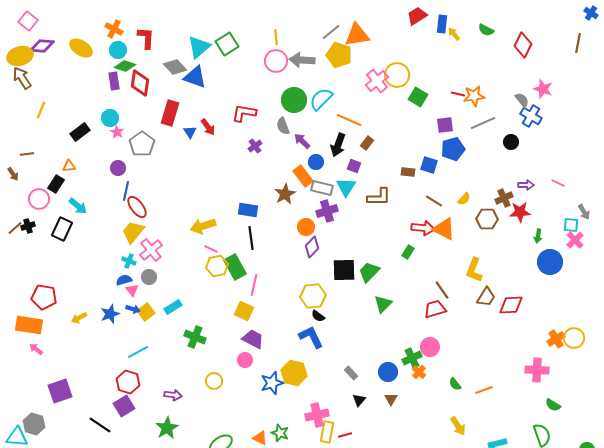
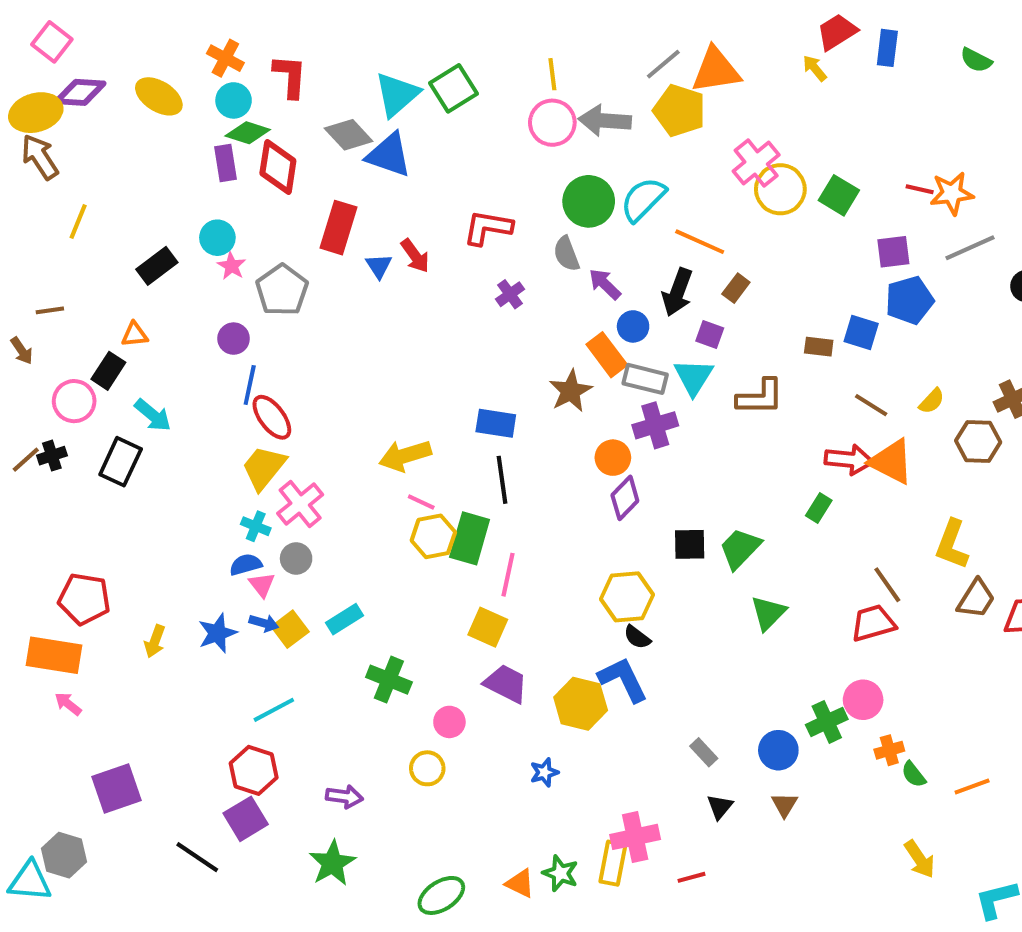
yellow arrow: (454, 34) -> (815, 68), moved
yellow circle: (397, 75) -> (780, 189), moved
green rectangle: (235, 267) -> (470, 538), turned 45
black square: (344, 270) -> (690, 544), size x0.7
yellow arrow: (79, 318) -> (155, 641), turned -42
pink circle: (245, 360) -> (449, 722), moved
orange cross: (419, 372) -> (889, 750), moved, turned 32
yellow hexagon: (294, 373) -> (581, 704), moved
blue star: (272, 383) -> (544, 772), size x0.6
yellow rectangle: (327, 432) -> (613, 863), moved

